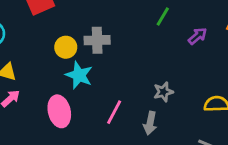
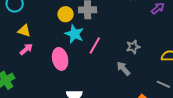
pink line: (114, 112) -> (95, 45), moved
gray arrow: (150, 123) -> (123, 69), turned 126

